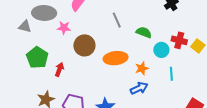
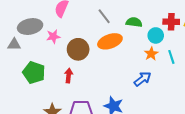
orange ellipse: (116, 58) -> (110, 41), moved
orange star: (142, 68) -> (151, 54), moved
red arrow: (59, 69) -> (69, 76), moved

